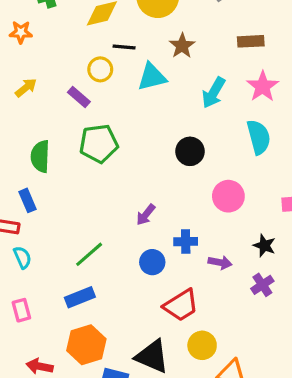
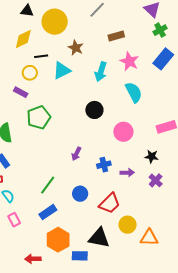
blue circle: (152, 262) -> (80, 194), moved
pink rectangle: (21, 310) -> (14, 220), moved

